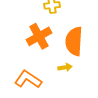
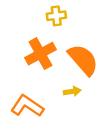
orange semicircle: (74, 41) -> (83, 60), turned 136

